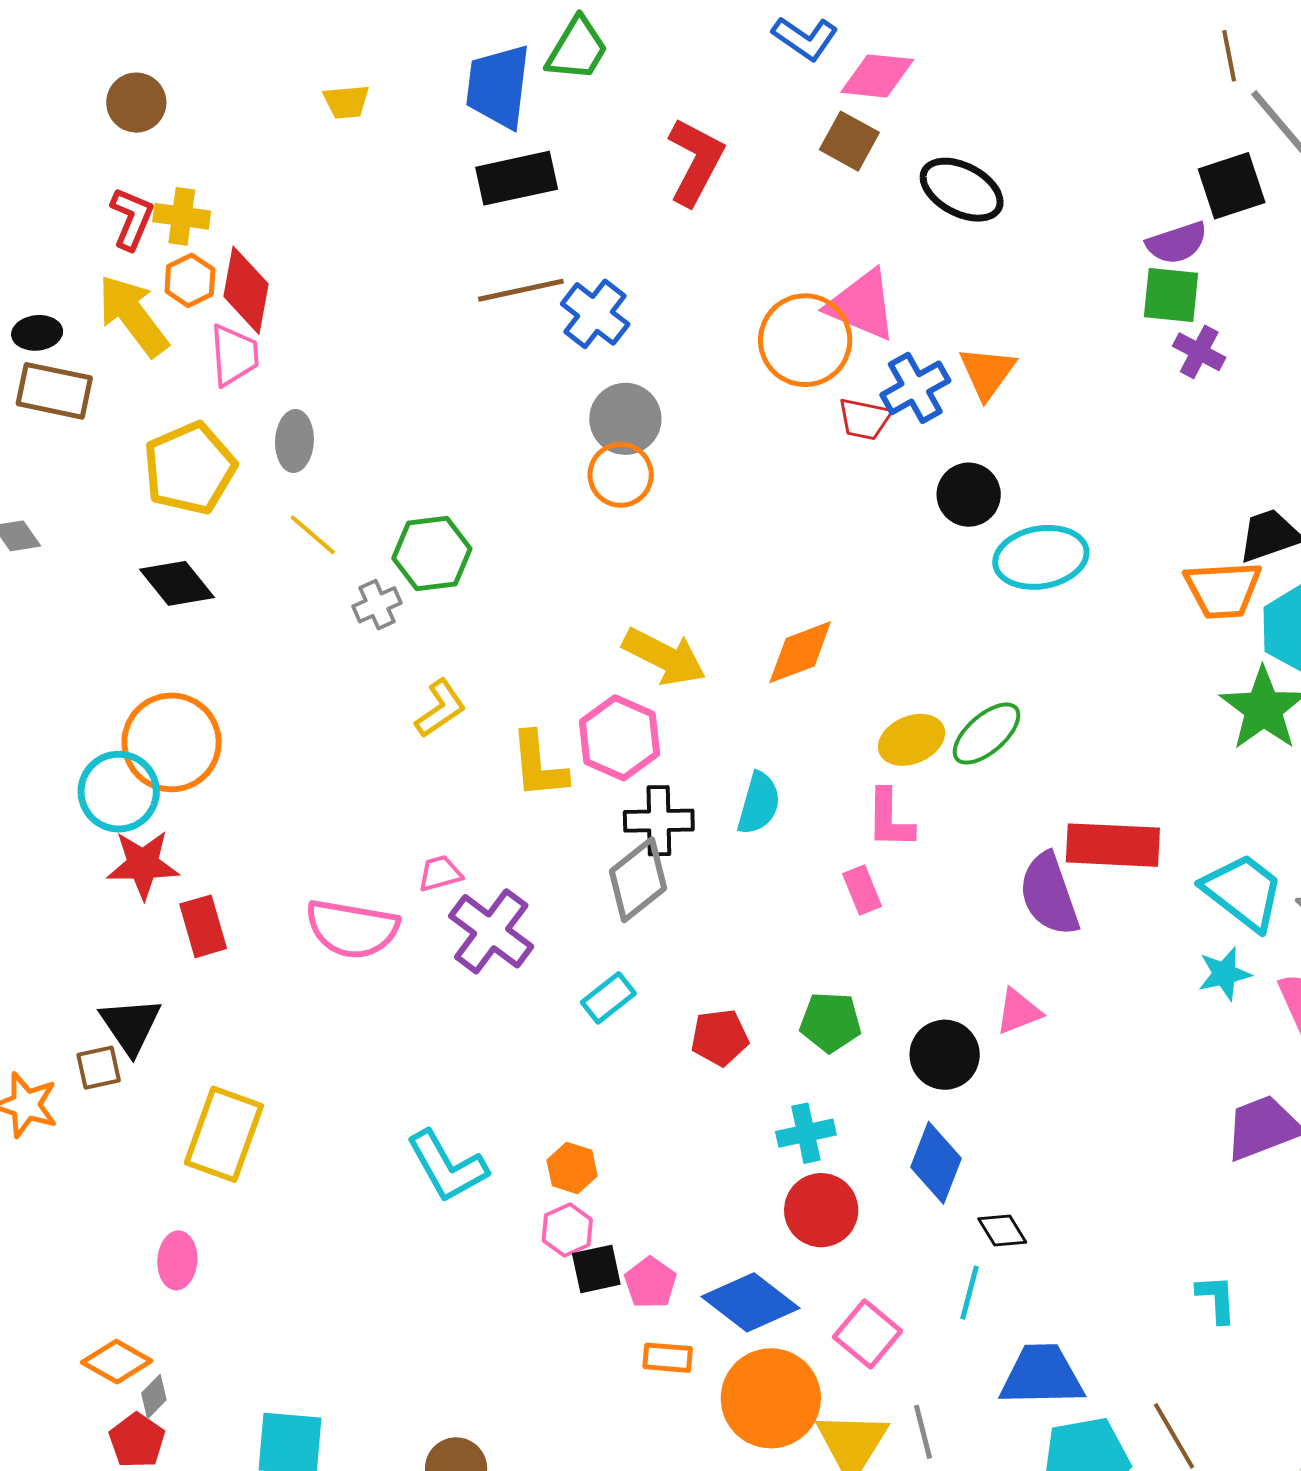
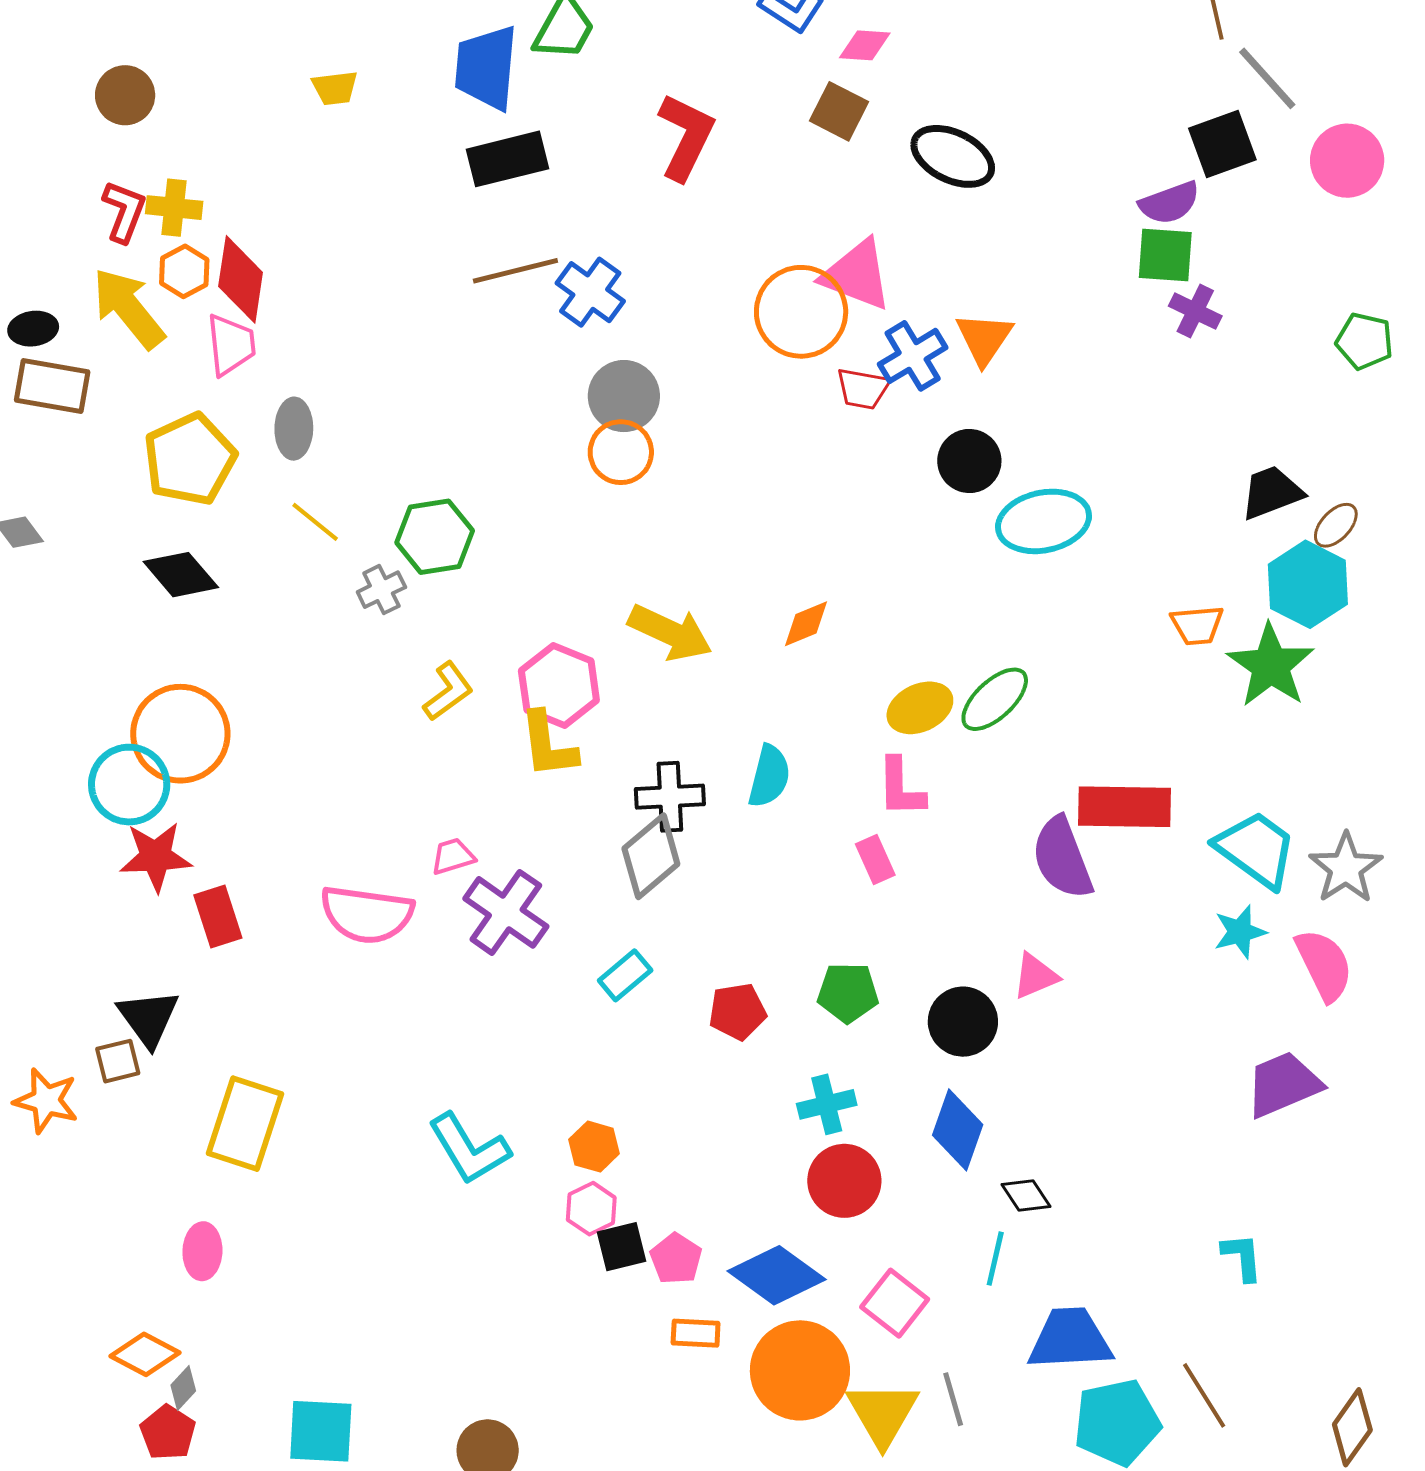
pink diamond: (877, 76) -> (865, 45), size x0.7
orange trapezoid: (1223, 590) -> (1197, 625), moved, size x0.7
orange diamond: (800, 652) -> (806, 624), size x0.7
pink hexagon: (620, 738) -> (559, 685), moved

